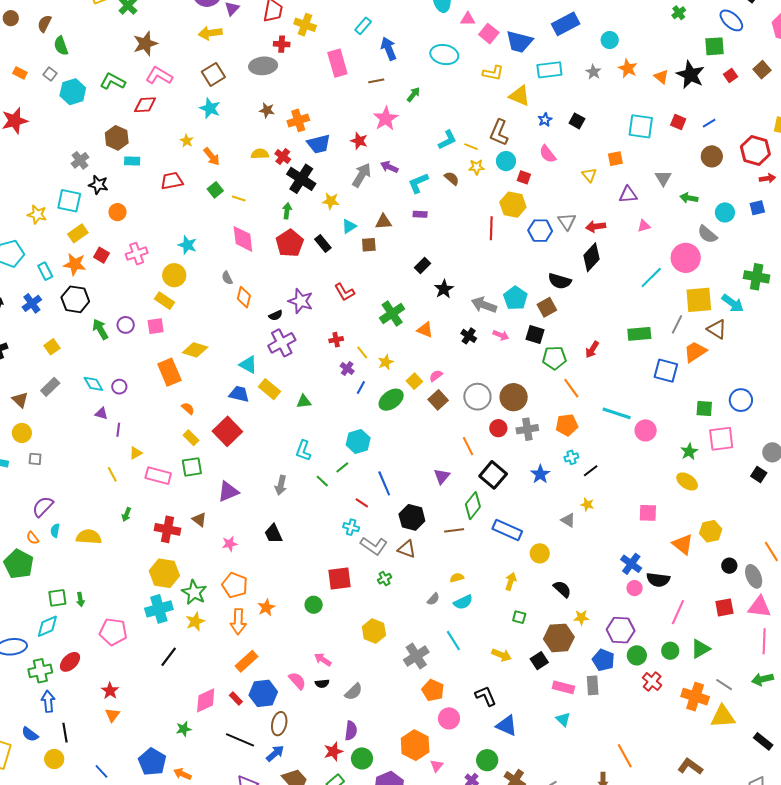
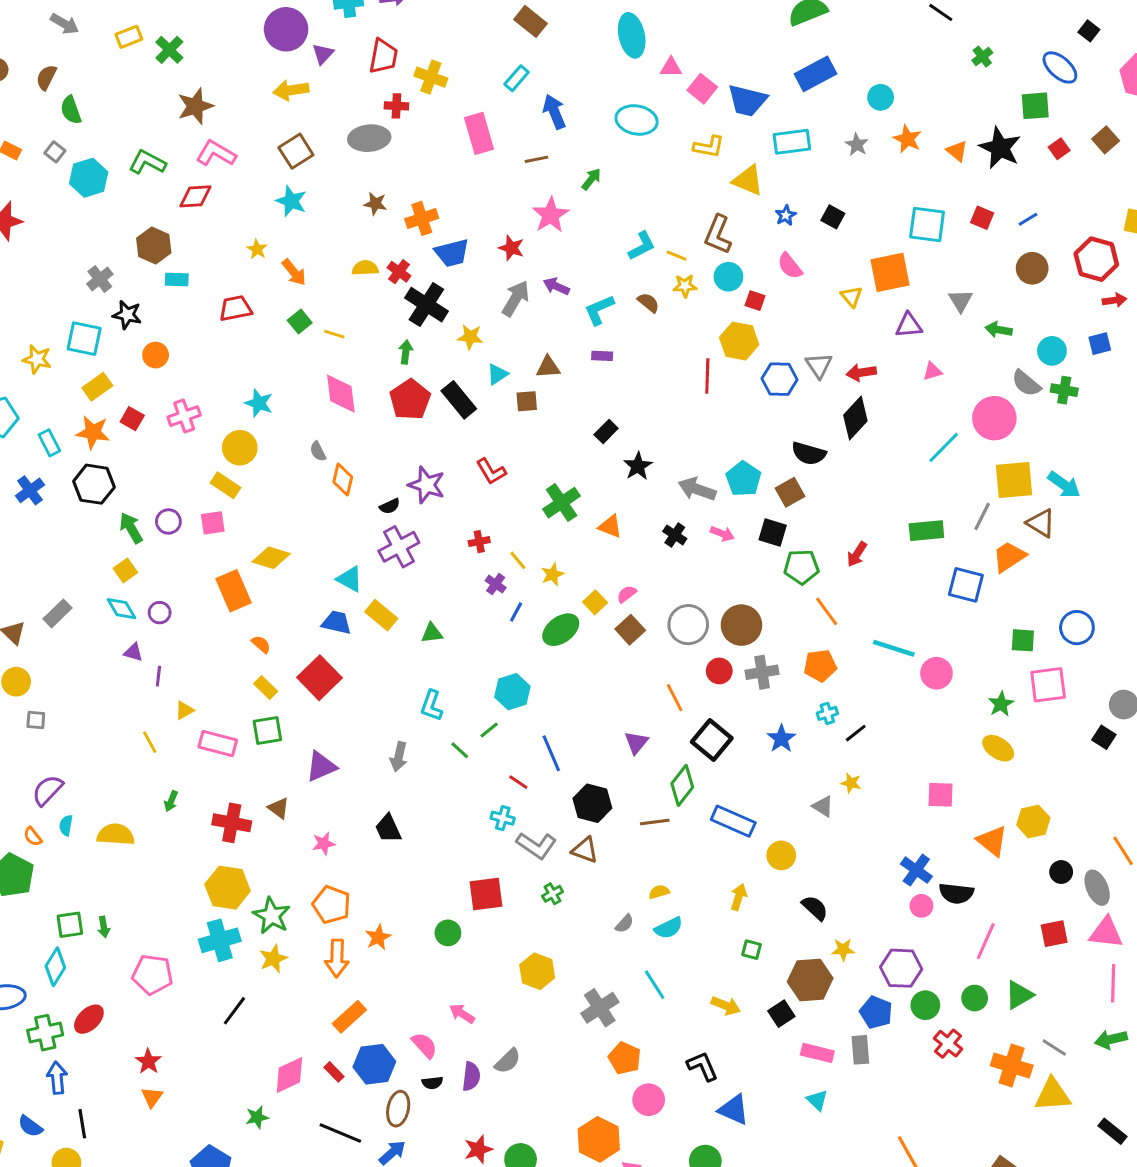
orange square: (615, 159) -> (890, 272), size x1.8
black rectangle: (323, 243) -> (459, 400), size x1.4
green cross: (757, 277) -> (1064, 390), moved, size x0.7
yellow square: (52, 347) -> (125, 570), moved
cyan diamond: (47, 626) -> (55, 967), turned -35
black semicircle: (322, 684) -> (432, 1083), moved
purple semicircle: (351, 731) -> (471, 1076), moved

